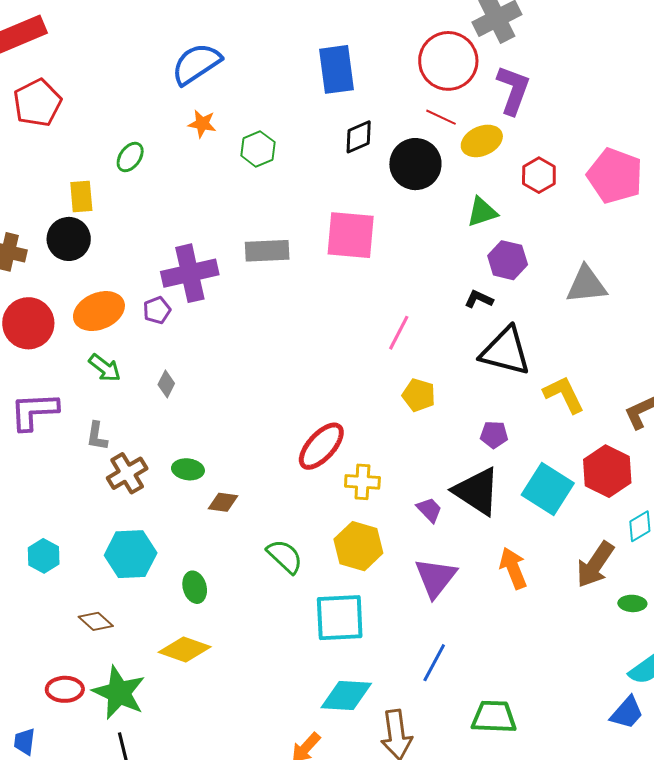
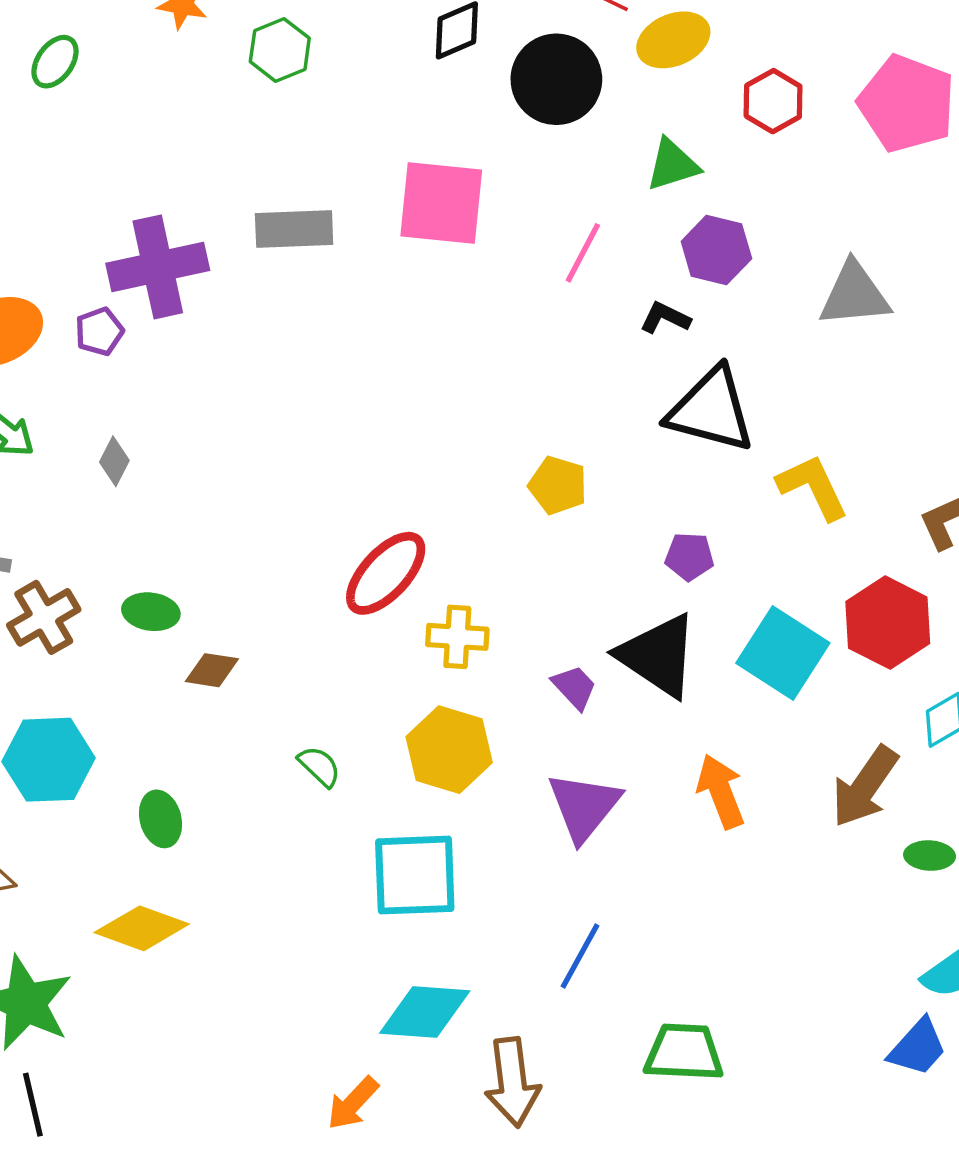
pink line: (399, 333) -> (583, 253), moved
green semicircle: (285, 556) -> (319, 766), size x0.7

